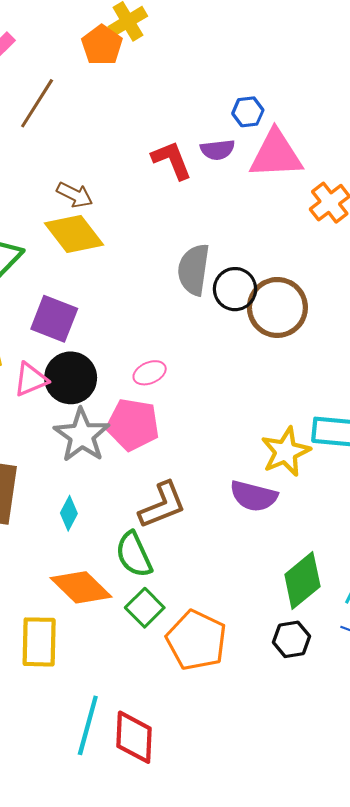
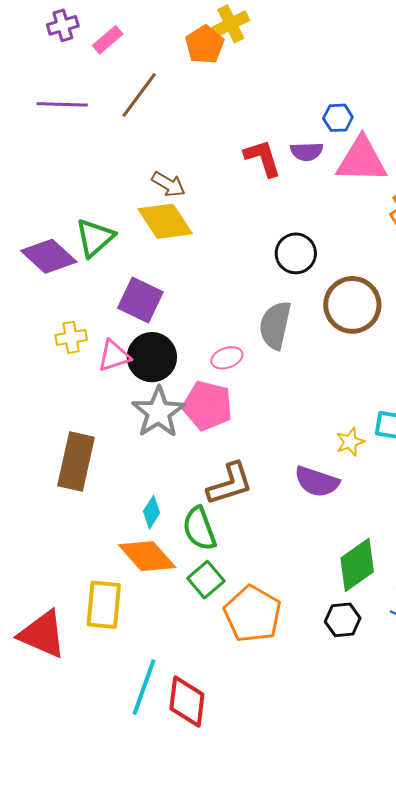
gray semicircle: (194, 270) -> (275, 325), moved
black circle: (235, 289) -> (296, 253), moved
yellow star: (286, 452) -> (350, 442), size x0.6
cyan diamond: (69, 513) -> (152, 512), moved

